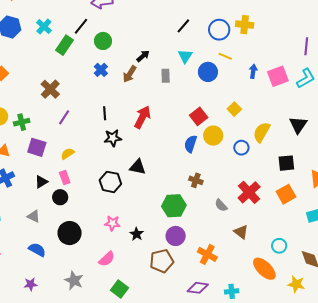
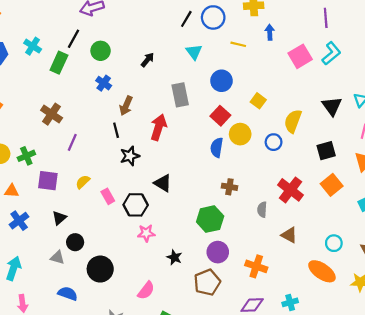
blue circle: (219, 30) -> (213, 17), moved
blue arrow: (253, 71) -> (270, 32), moved
blue circle: (208, 72) -> (222, 81), moved
brown arrow: (130, 74) -> (126, 106), moved
gray rectangle: (166, 76) -> (180, 95), moved, size x1.5
black triangle: (138, 167) -> (163, 183), turned 30
pink rectangle: (65, 177) -> (108, 196), moved
black circle: (60, 197) -> (75, 242), moved
gray semicircle: (221, 205) -> (262, 210), turned 56
pink star: (112, 223) -> (146, 233), moved

